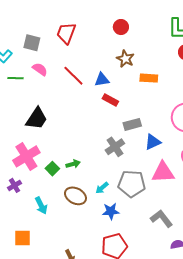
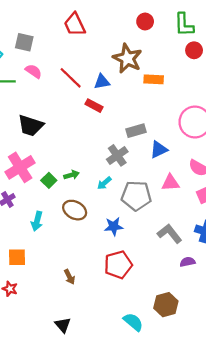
red circle: (121, 27) -> (145, 21), moved
red trapezoid: (66, 33) -> (75, 24), moved, turned -45
brown star: (125, 59) -> (127, 58), size x1.5
red rectangle: (110, 100) -> (94, 106), moved
black trapezoid: (37, 119) -> (31, 126), turned 75
pink triangle: (163, 172) -> (171, 183), size x0.7
cyan arrow: (102, 188) -> (104, 183), moved
cyan arrow: (41, 205) -> (37, 221), turned 42

